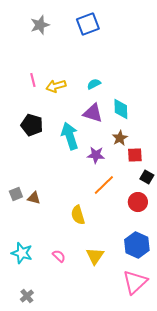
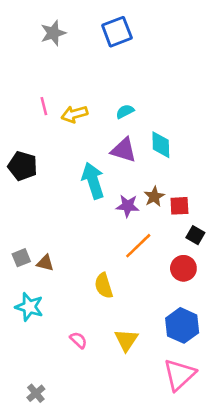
black pentagon: (32, 125) -> (23, 166), moved
brown star: (120, 138) -> (154, 197), moved
cyan star: (22, 253) -> (29, 307), moved

